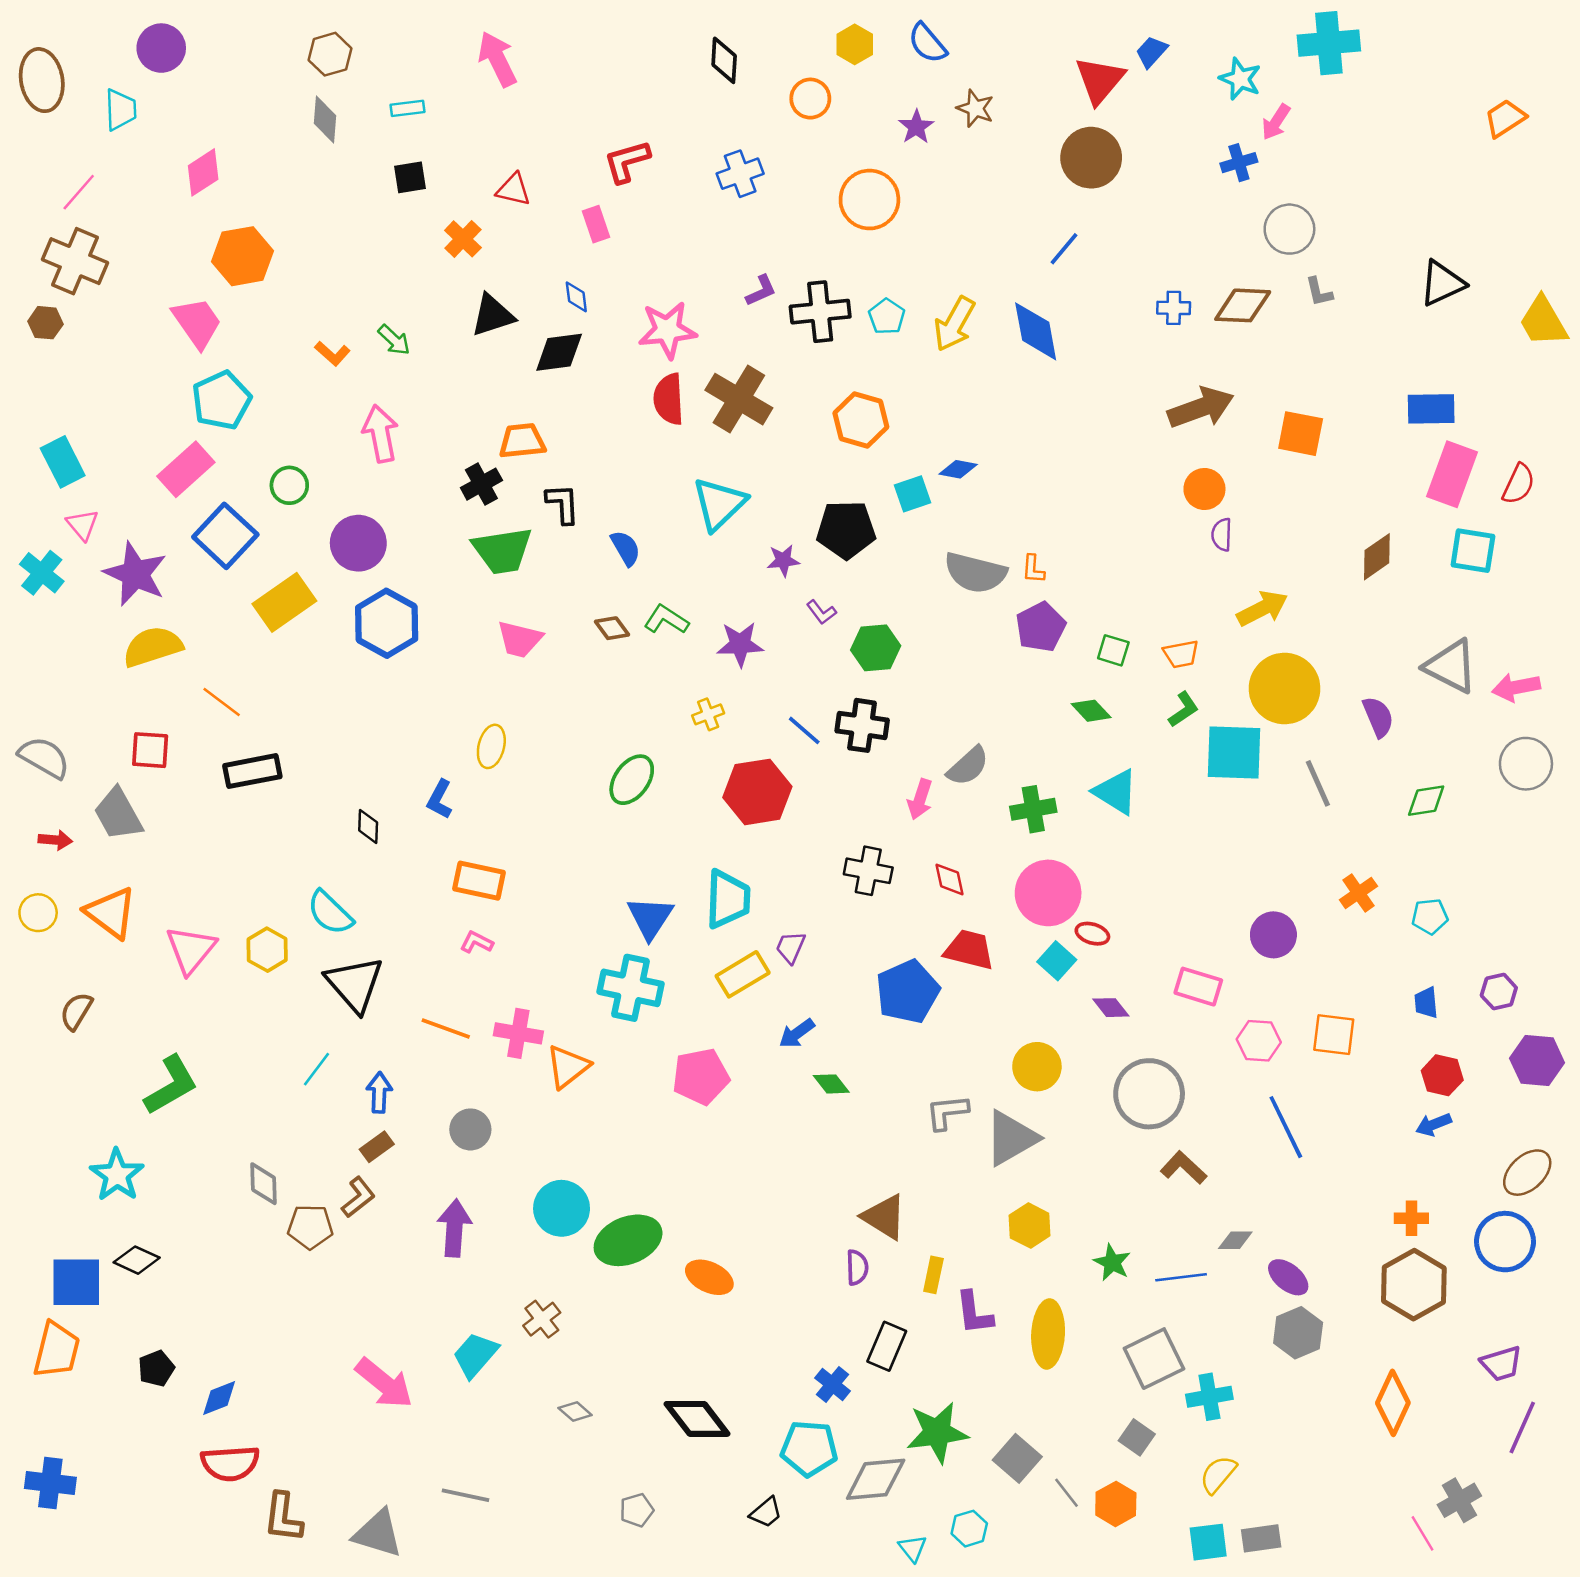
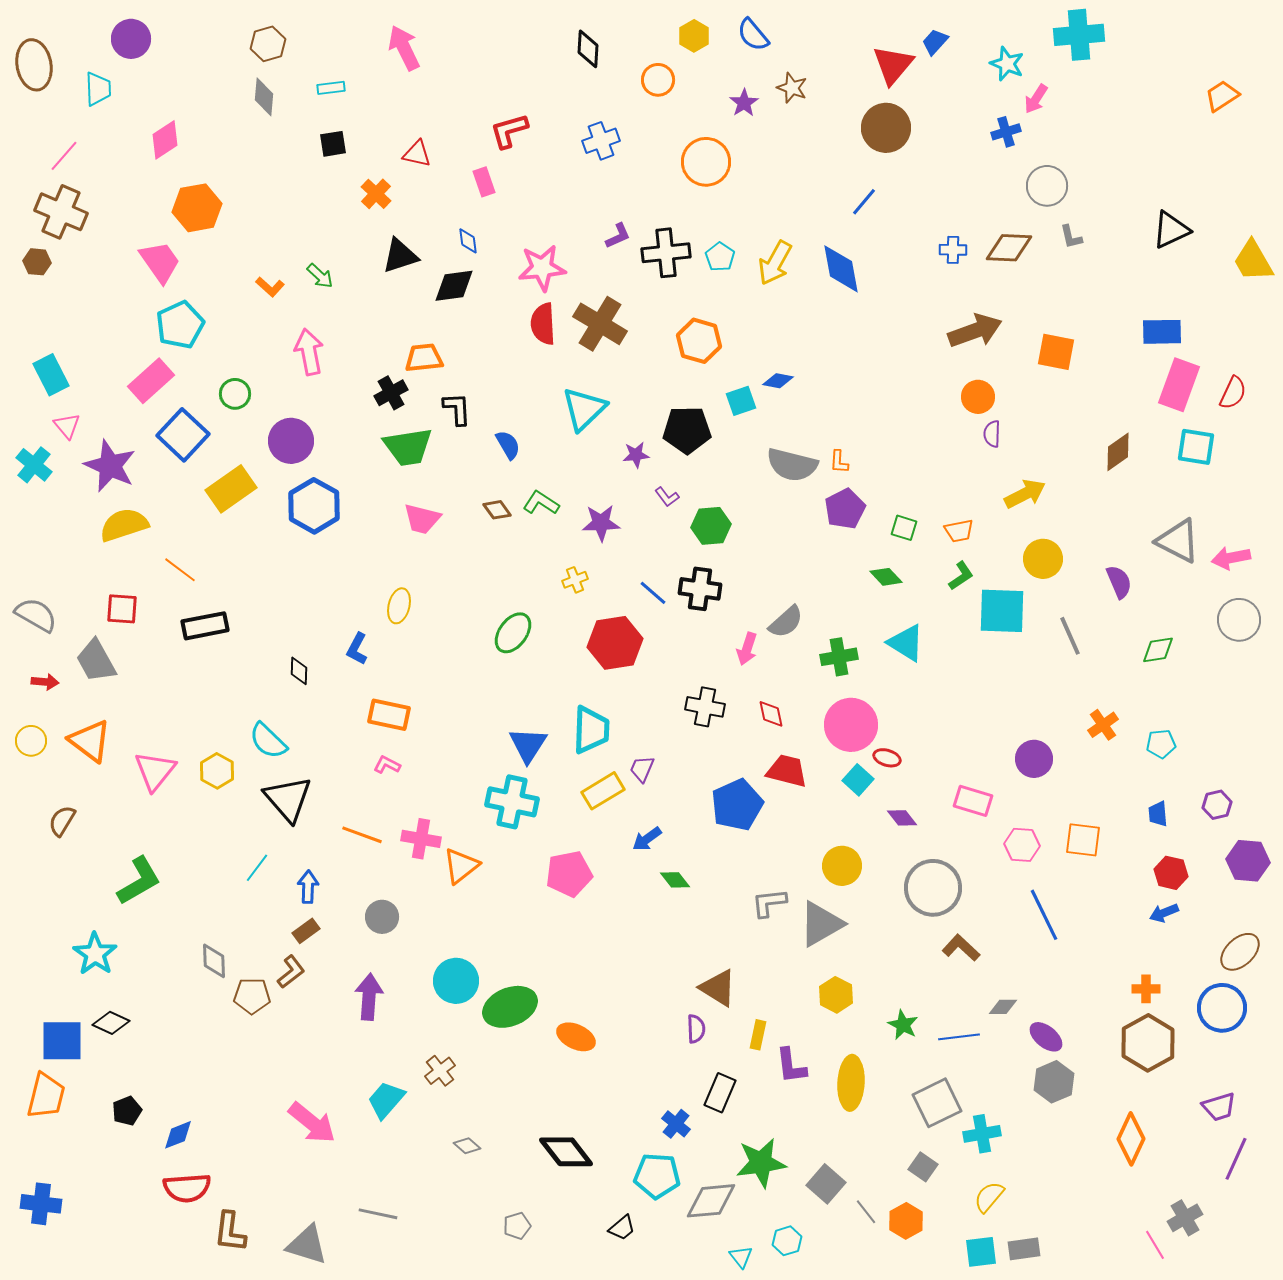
yellow circle: (1285, 689) -> (1043, 559), size x0.7

